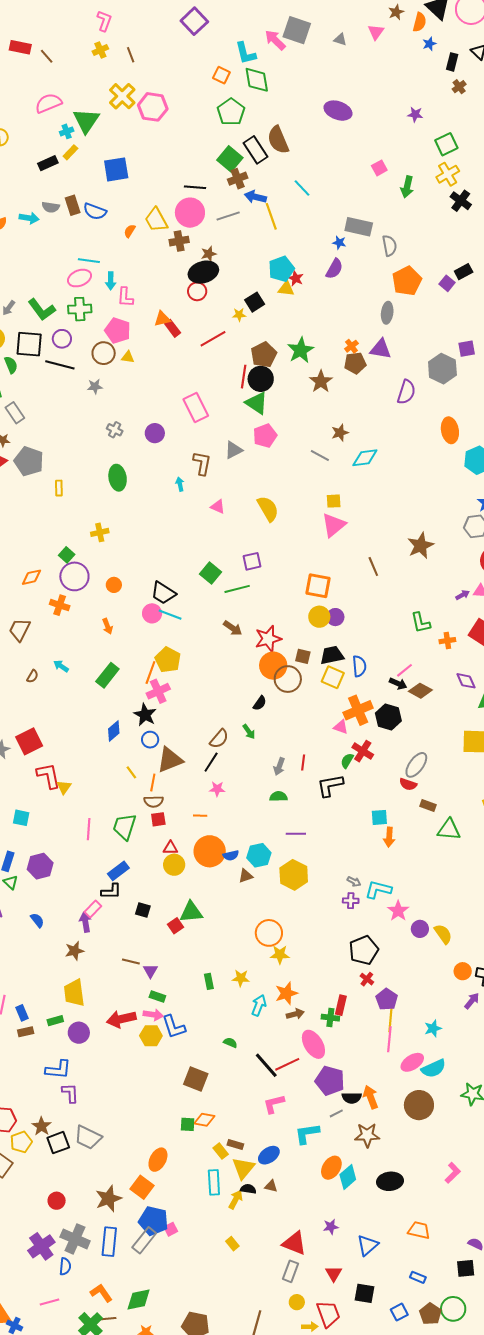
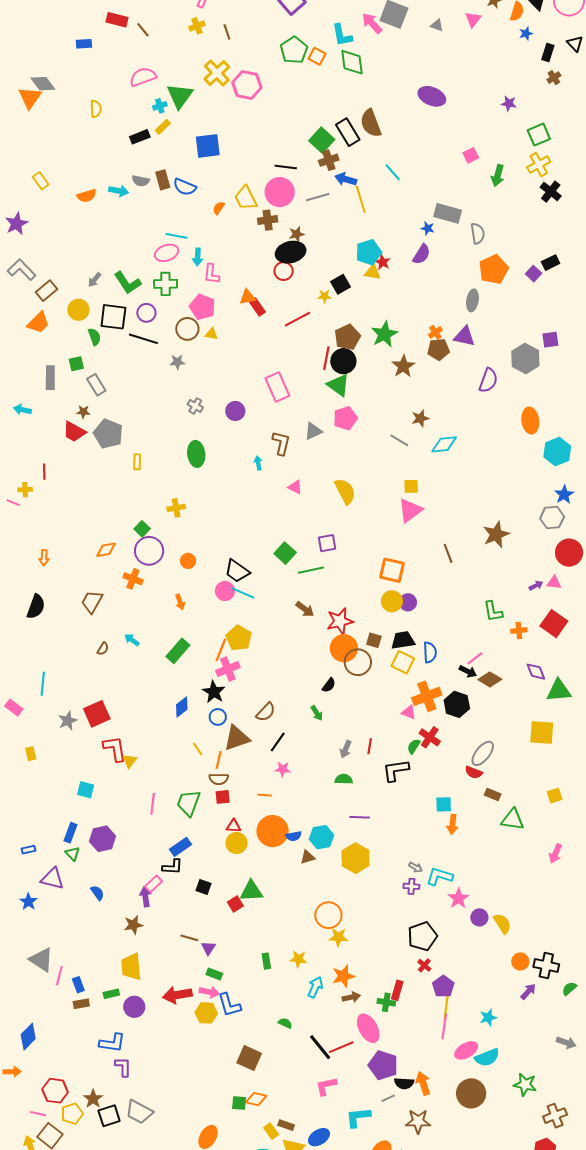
green pentagon: (231, 112) -> (294, 50), moved
brown semicircle: (219, 739) -> (266, 712), moved

